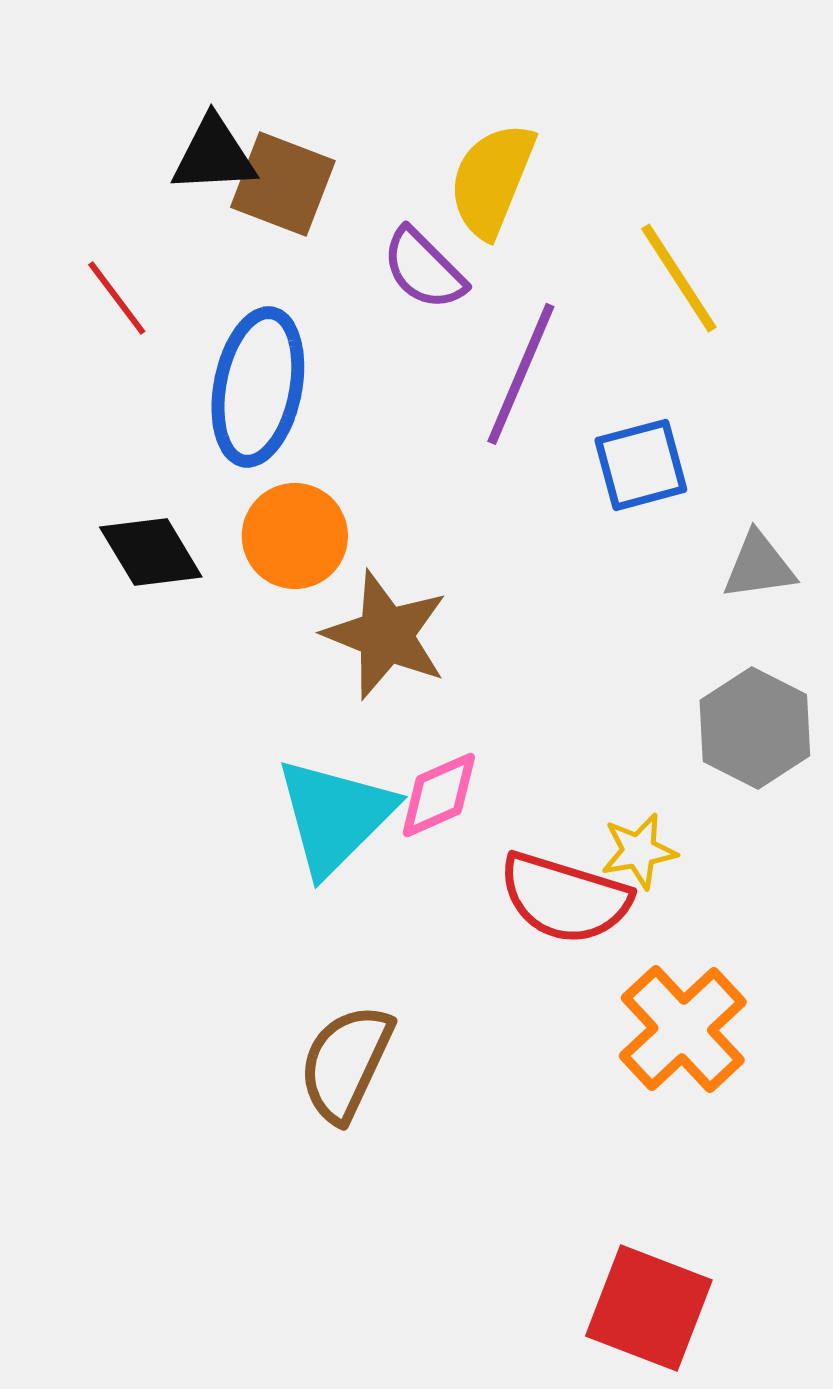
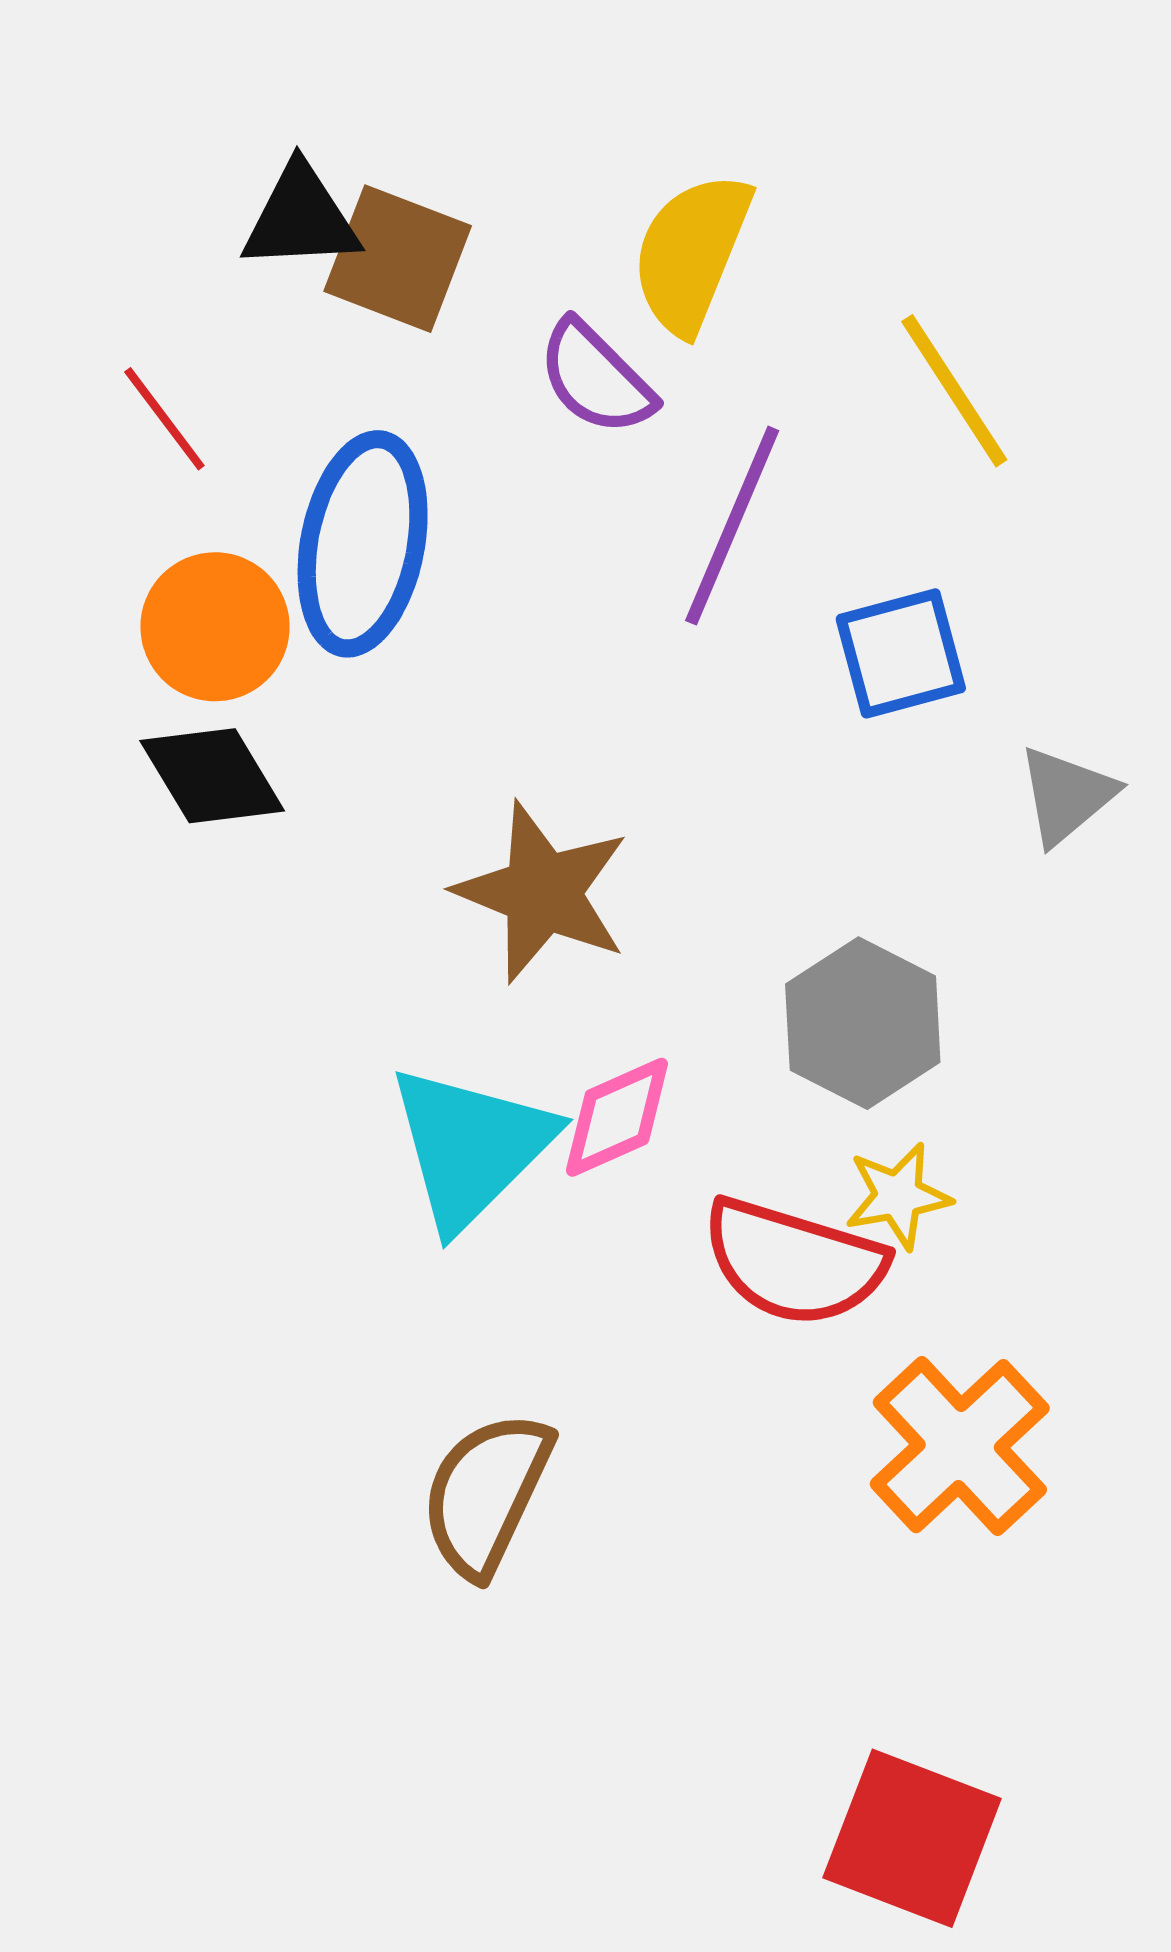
orange circle: (295, 536) -> (215, 627), moved
gray triangle: (759, 566) -> (1067, 795), turned -32
gray hexagon: (755, 728) -> (863, 1023), moved

